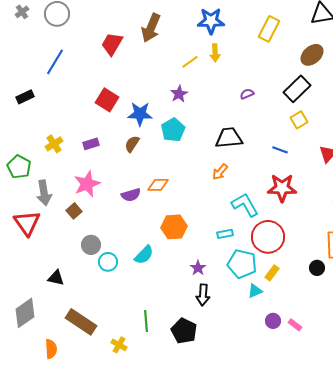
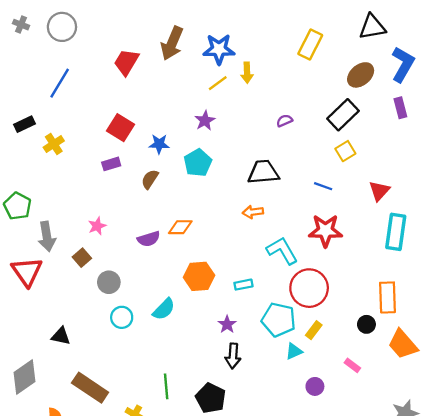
gray cross: (22, 12) -> (21, 25), turned -32
blue star: (211, 21) -> (219, 49), moved
blue star: (140, 114) -> (159, 144), size x0.7
yellow cross: (54, 144) -> (54, 144), moved
purple rectangle: (91, 144) -> (111, 164), moved
orange arrow: (220, 172) -> (253, 212), turned 42
pink star: (87, 184) -> (97, 226), size x0.6
cyan rectangle: (225, 234) -> (243, 285), moved
gray circle: (91, 245) -> (109, 282), moved
pink rectangle: (295, 325) -> (352, 365), moved

